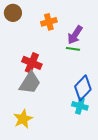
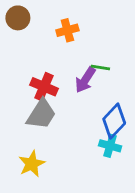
purple arrow: (75, 35) -> (85, 80), moved

